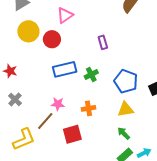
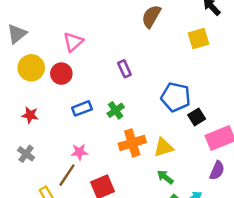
blue rectangle: (65, 69) -> (82, 108), size x0.7
red star: (10, 71) -> (30, 115), moved
blue pentagon: (126, 81) -> (176, 97), moved
orange cross: (88, 108) -> (132, 143), moved, size x1.5

